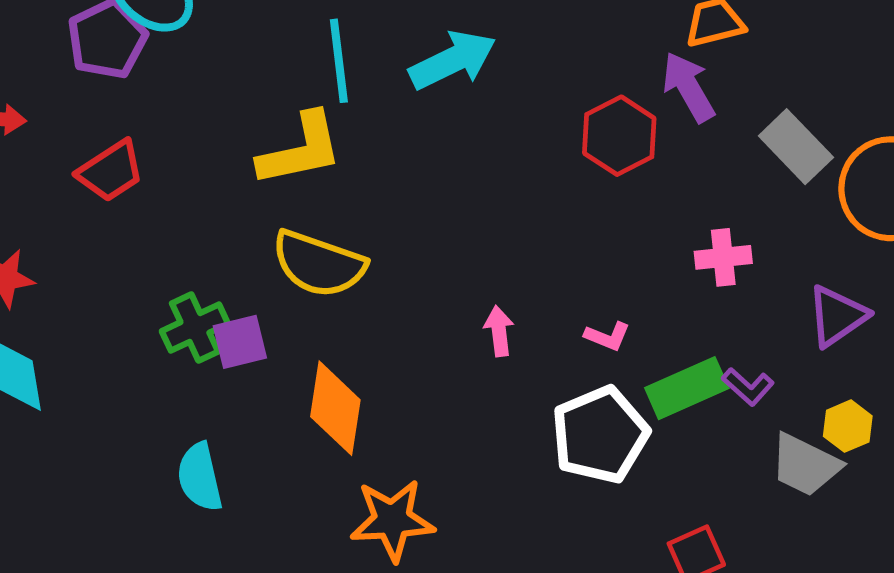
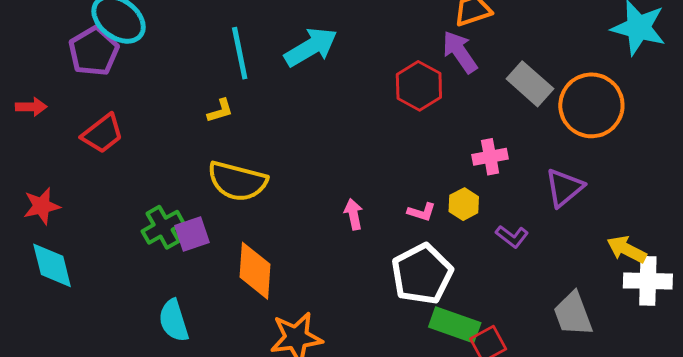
yellow L-shape: (300, 150) -> (220, 111), size x0.5
green rectangle: (687, 388) -> (455, 325), moved, turned 48
yellow hexagon: (848, 426) -> (464, 204), moved
gray trapezoid: (805, 465) -> (573, 314), moved, turned 48

